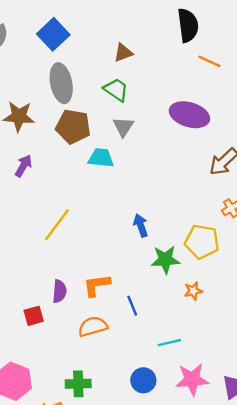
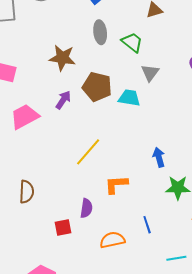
gray ellipse: (61, 83) -> (100, 32), size x0.7
green trapezoid: (116, 90) -> (132, 42), moved
brown pentagon: (73, 127) -> (97, 87), moved
orange L-shape: (97, 285) -> (116, 184), moved

